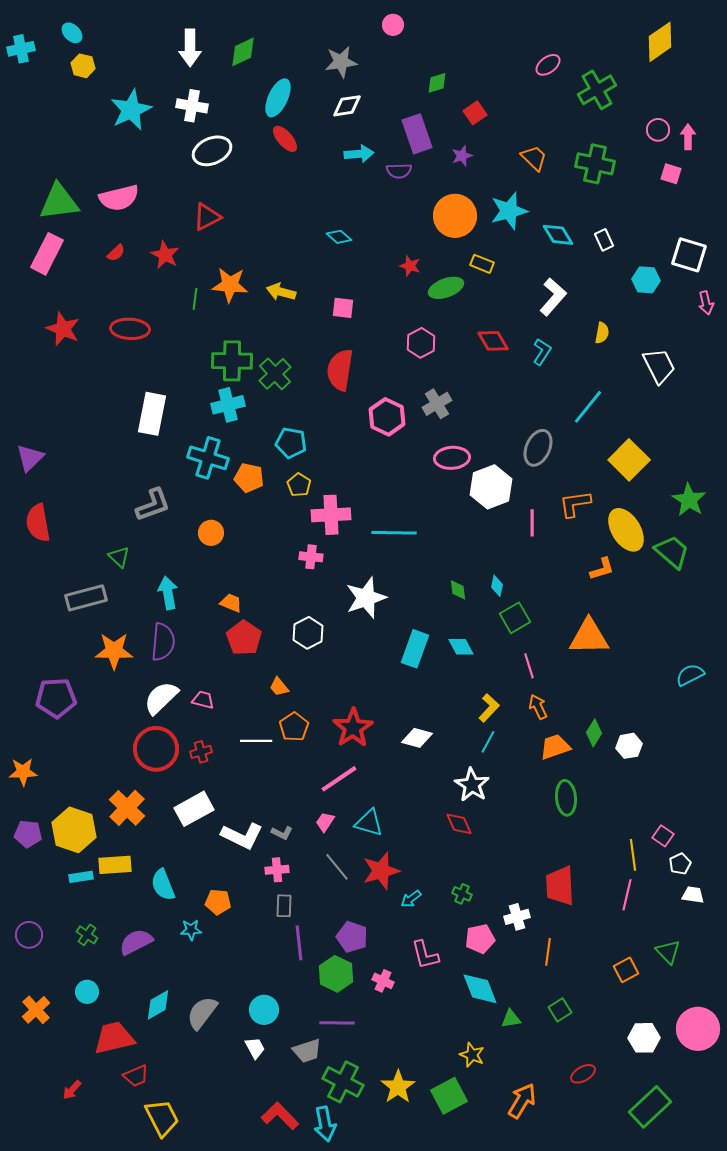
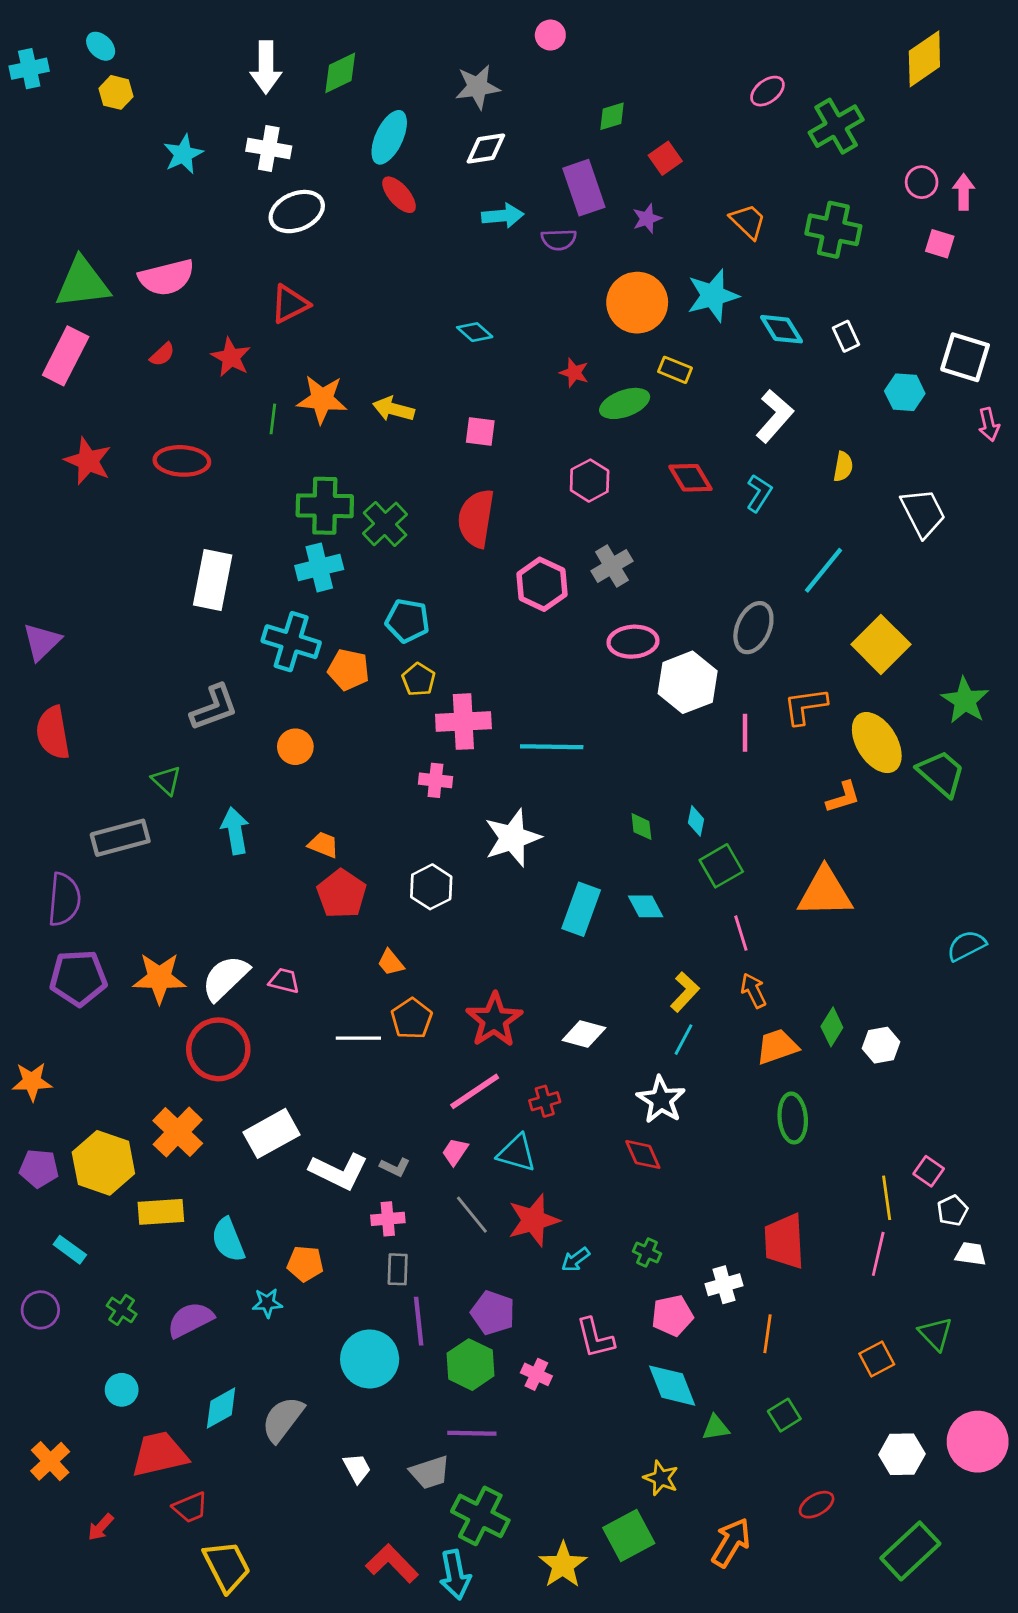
cyan star: (131, 110) -> (183, 154), size x0.7
purple semicircle: (163, 642) -> (64, 899), moved
orange star: (114, 651) -> (159, 978), moved
red cross: (201, 752) -> (545, 1101), moved
cyan rectangle: (81, 877) -> (70, 1250), moved, turned 45
orange cross: (36, 1010) -> (50, 1461), moved
cyan circle: (264, 1010) -> (370, 1359), moved, size x1.4
yellow star: (398, 1087) -> (563, 1565), moved

